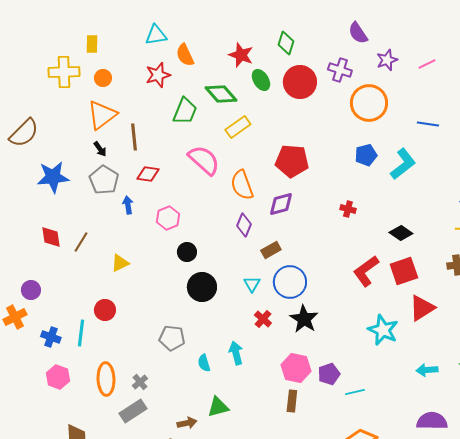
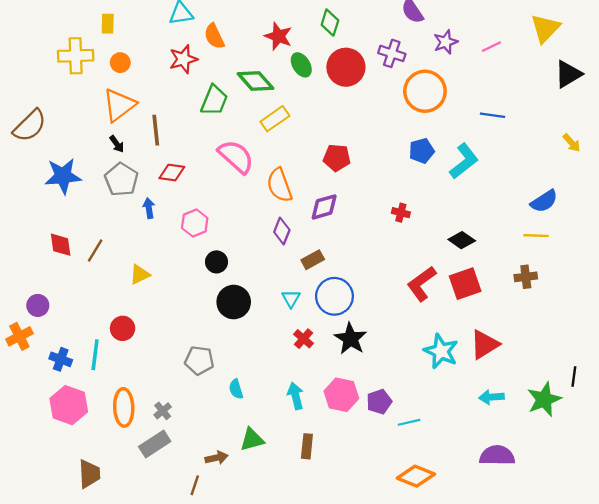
red pentagon: (292, 161) -> (337, 158), size x0.7
red triangle: (422, 308) -> (485, 344), moved
cyan arrow: (236, 353) -> (296, 396), moved
pink hexagon: (58, 377) -> (69, 405), size x1.4
brown rectangle: (292, 401) -> (307, 446), moved

